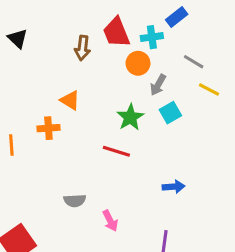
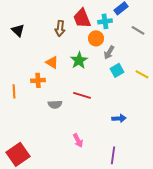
black triangle: (18, 39) -> (18, 30), moved
gray line: (194, 62) -> (138, 30), moved
yellow line: (209, 90) -> (142, 74), moved
green star: (130, 117) -> (79, 60), moved
gray semicircle: (75, 201) -> (55, 104), moved

